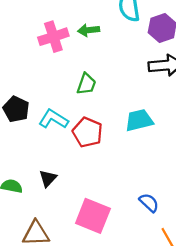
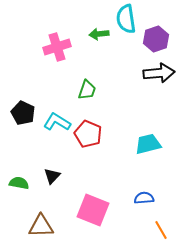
green arrow: (89, 30) -> (99, 34), moved
cyan trapezoid: (139, 120) -> (148, 144), moved
blue semicircle: (149, 203) -> (144, 198), turned -48

